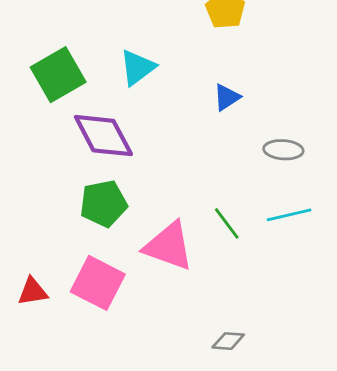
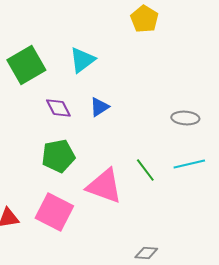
blue triangle: (227, 97) -> (99, 107), moved
purple diamond: (103, 136) -> (58, 108), size x0.6

